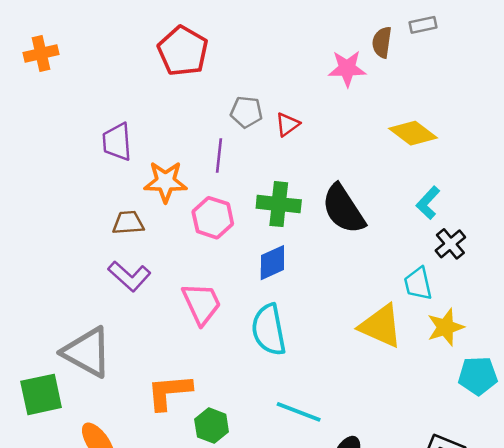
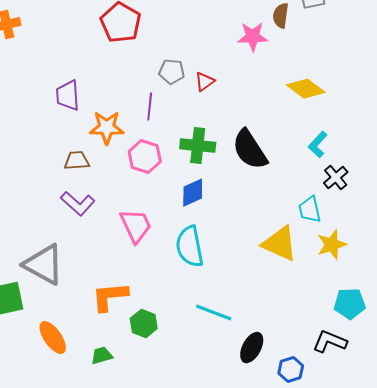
cyan pentagon: (478, 376) -> (350, 304), moved

